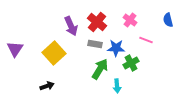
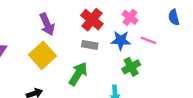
purple arrow: (71, 26) -> (47, 24), moved
blue star: (116, 48) -> (121, 40), moved
green arrow: (100, 69) -> (78, 74), moved

